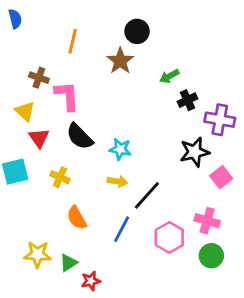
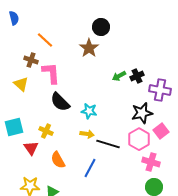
orange line: (73, 41) -> (45, 40), moved, turned -60
green arrow: (169, 76) -> (119, 76), moved
red triangle: (39, 138) -> (31, 148), moved
black line: (147, 195) -> (108, 144), turned 65
pink hexagon: (169, 237) -> (139, 139), moved

